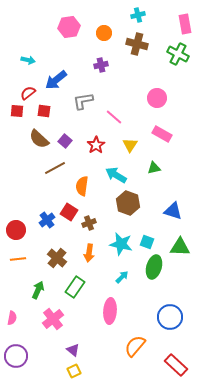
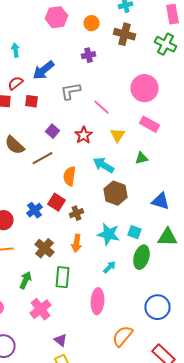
cyan arrow: (28, 60) -> (16, 50), turned -112
pink circle: (157, 98) -> (144, 88), size x1.4
brown semicircle: (39, 139) -> (14, 145), moved
green rectangle: (75, 287) -> (62, 277), turned -30

